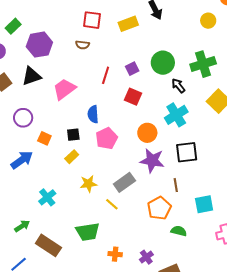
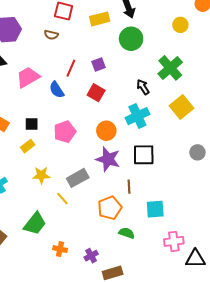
green circle: (163, 63) -> (131, 39), moved
green cross: (203, 64) -> (170, 68), turned -30
blue semicircle: (93, 114) -> (57, 90), moved, turned -36
green trapezoid: (88, 232) -> (35, 223), turned -50

